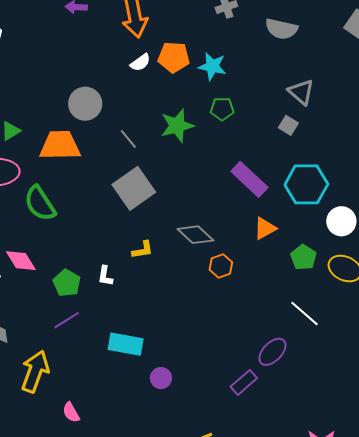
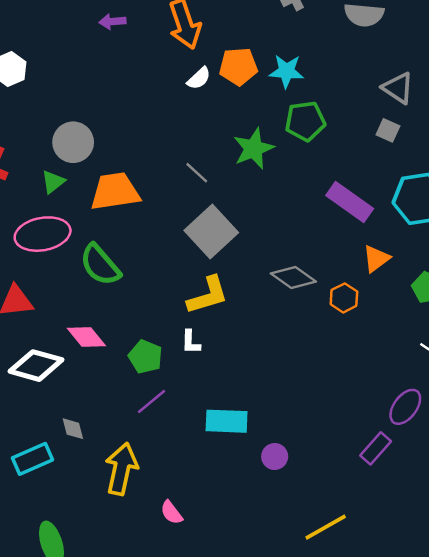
gray circle: (85, 104) -> (73, 142), moved
green pentagon: (222, 109) -> (305, 121), size x1.4
yellow L-shape: (143, 250) -> (208, 295), moved, size x1.6
orange hexagon: (221, 266) -> (344, 298), moved

